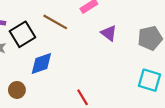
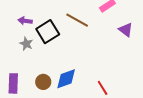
blue diamond: (41, 63) -> (66, 79), moved

